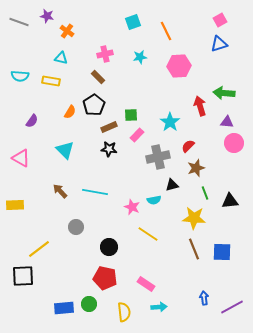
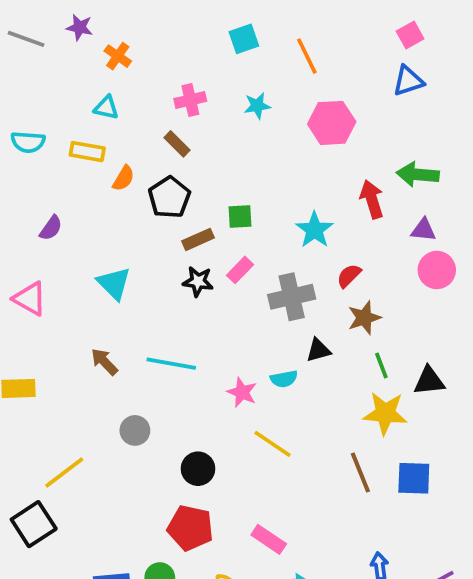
orange semicircle: (70, 112) -> (123, 178), moved
pink rectangle: (137, 135) -> (240, 270), moved
yellow star: (194, 218) -> (385, 413), moved
black square: (23, 276) -> (34, 524), turned -30

